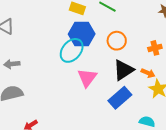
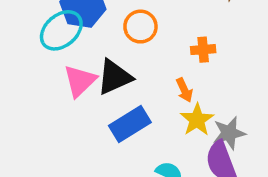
black triangle: (123, 70) -> (114, 77), moved
orange arrow: (148, 73) -> (184, 90), turned 32

